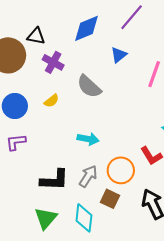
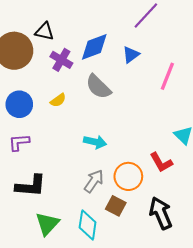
blue diamond: (86, 28) -> (94, 47), moved
black L-shape: (54, 180) -> (31, 186), moved

